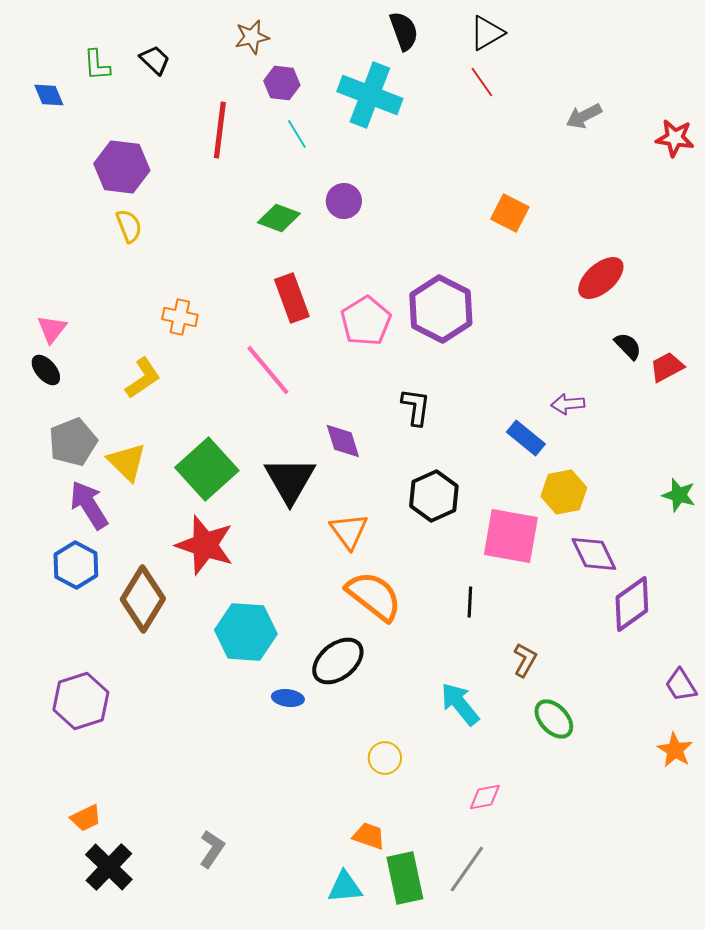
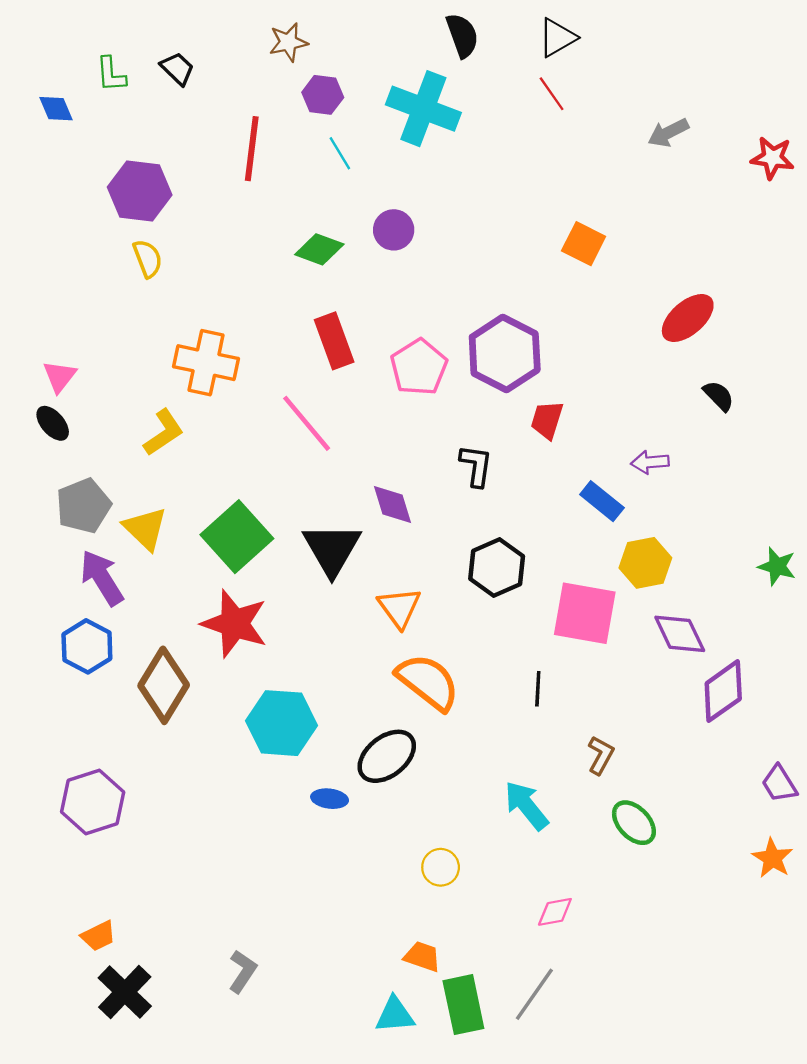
orange cross: (180, 317) -> (206, 363), size x1.6
red trapezoid: (667, 367) -> (547, 420), moved, turned -45

